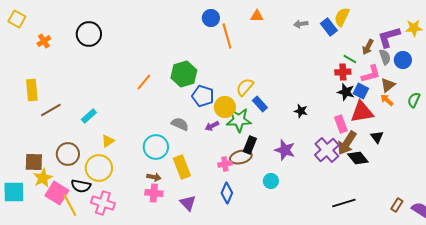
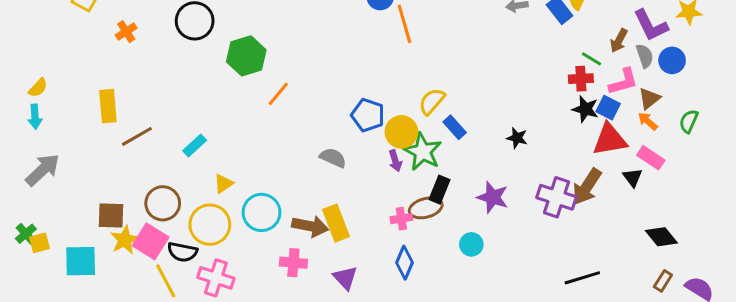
purple L-shape: (389, 37) -> (651, 25), turned -100
green hexagon: (184, 74) -> (246, 56), moved
green star: (239, 120) -> (423, 152), turned 30
pink rectangle: (341, 124) -> (651, 158), moved, turned -36
purple arrow: (212, 126) -> (395, 161), moved, turned -80
cyan circle: (156, 147) -> (262, 212), moved
purple cross: (327, 150) -> (556, 197), turned -30
black diamond: (358, 158) -> (661, 237), moved
brown arrow: (154, 177) -> (310, 226), moved, size x1.6
pink square: (57, 193) -> (151, 241), moved

